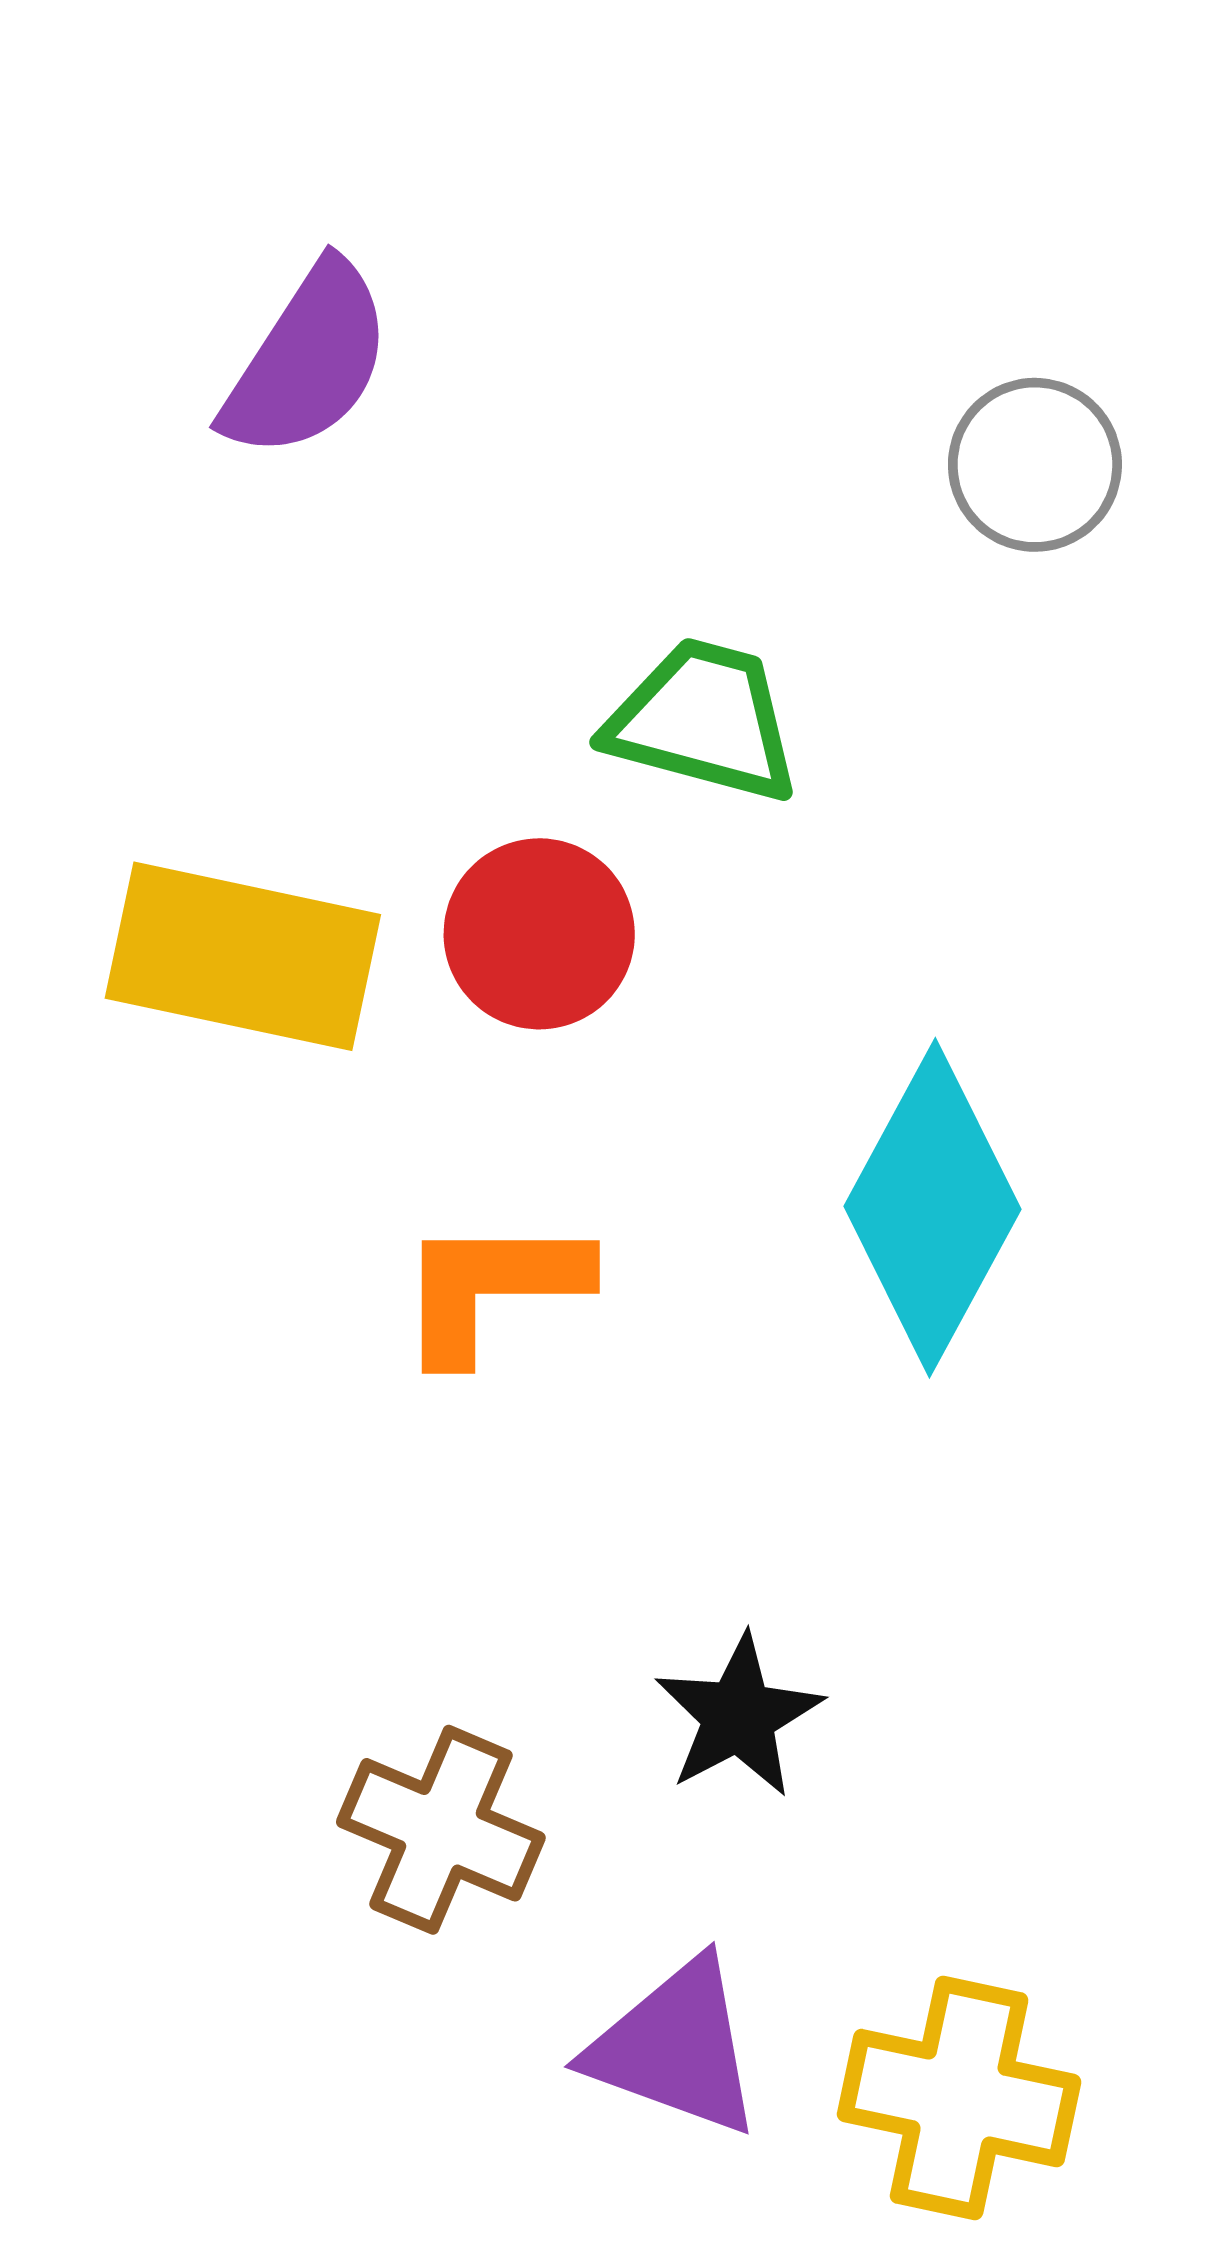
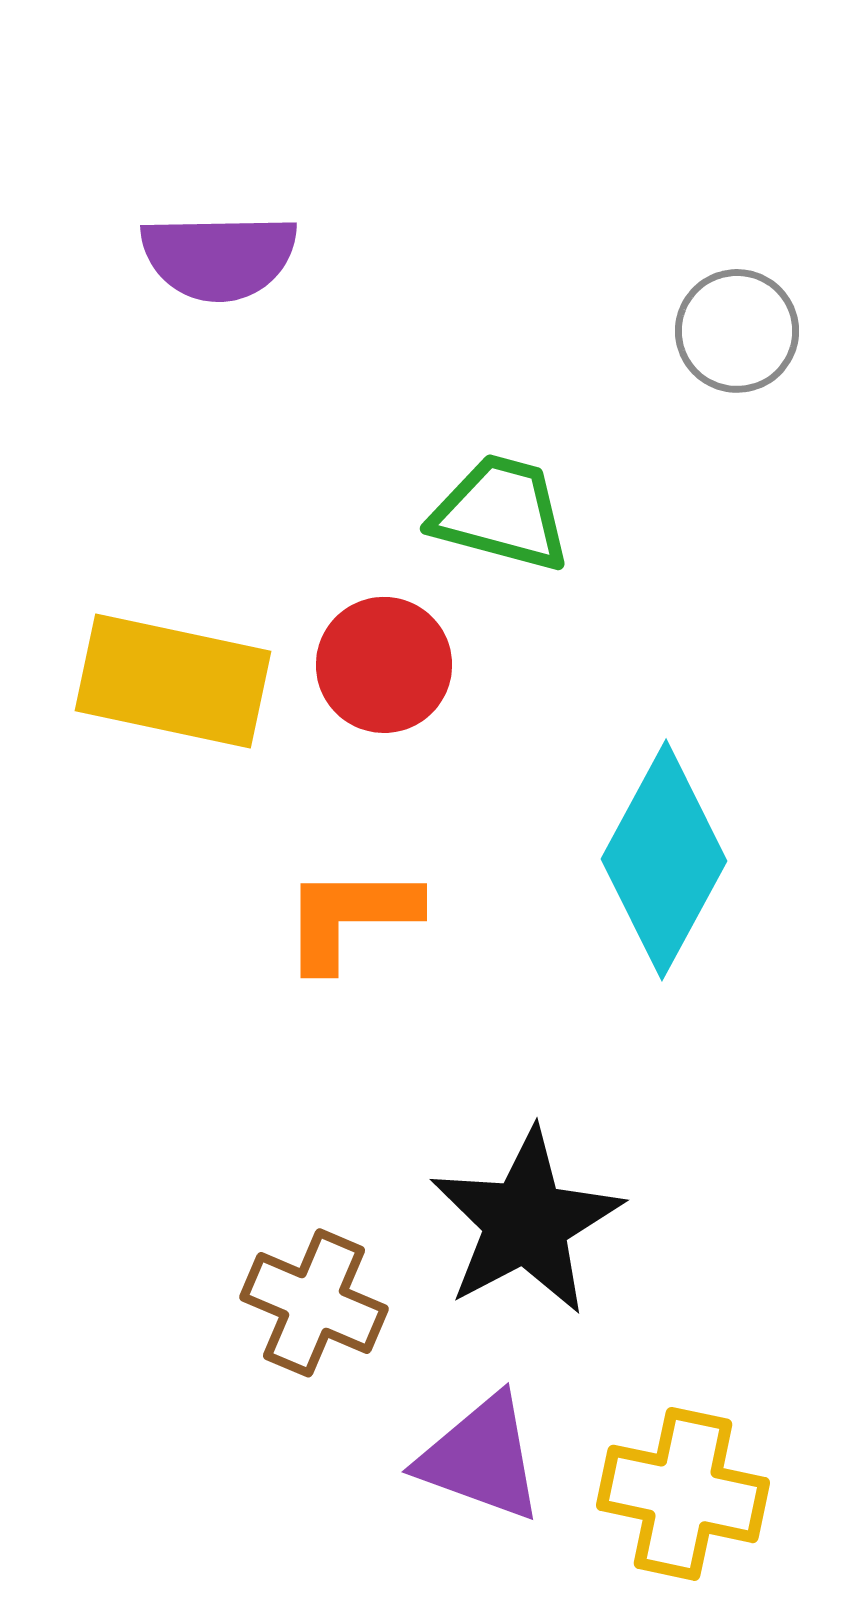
purple semicircle: (307, 361) -> (219, 257), turned 56
black star: (739, 1716) -> (526, 1222), size x1.6

